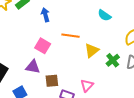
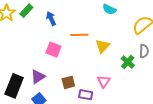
green cross: (113, 60) -> (128, 62), moved
purple triangle: (33, 67) -> (38, 77), moved, turned -35

